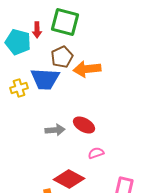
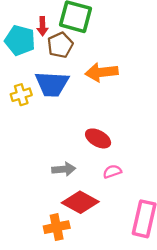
brown pentagon: (62, 57) -> (60, 45), moved
gray arrow: (55, 130) -> (64, 169), moved

